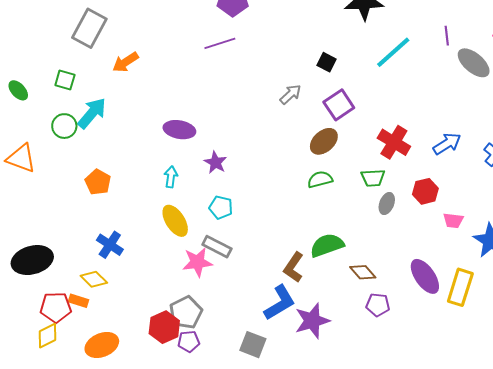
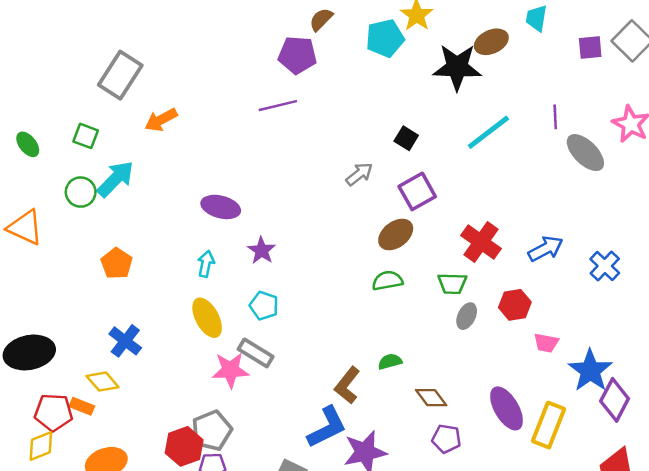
green semicircle: (327, 245) -> (390, 362), size x0.6

